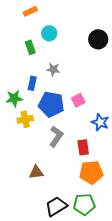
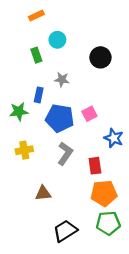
black circle: (98, 39) -> (100, 57), moved
yellow cross: (25, 119) -> (24, 150), moved
green pentagon: (84, 204) -> (108, 223), moved

